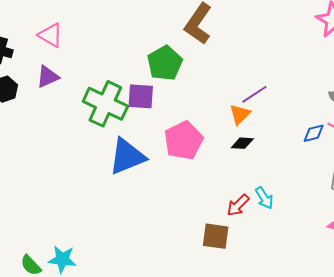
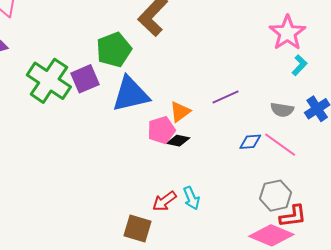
purple line: (254, 94) -> (225, 97), moved
purple square: (141, 96) -> (85, 79), turned -36
pink pentagon: (184, 140) -> (161, 130), moved, size x0.7
blue triangle: (127, 156) -> (131, 94), moved

